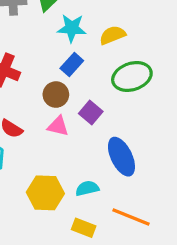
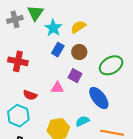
cyan star: (72, 28) -> (53, 28), turned -30
green ellipse: (132, 76) -> (111, 65), moved
brown circle: (56, 95) -> (79, 52), moved

